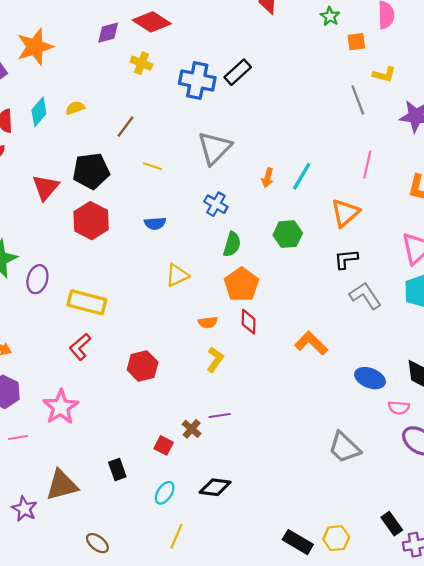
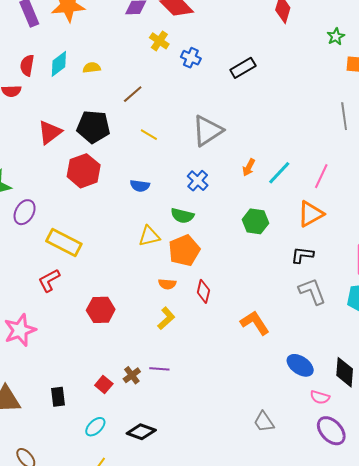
blue cross: (197, 81) -> (191, 58), moved, size x0.6
pink line: (367, 165) -> (321, 176), moved
green semicircle: (232, 244) -> (182, 216), moved, turned 75
orange pentagon: (241, 285) -> (184, 250), moved
gray trapezoid: (344, 447) -> (264, 422), size x0.7

